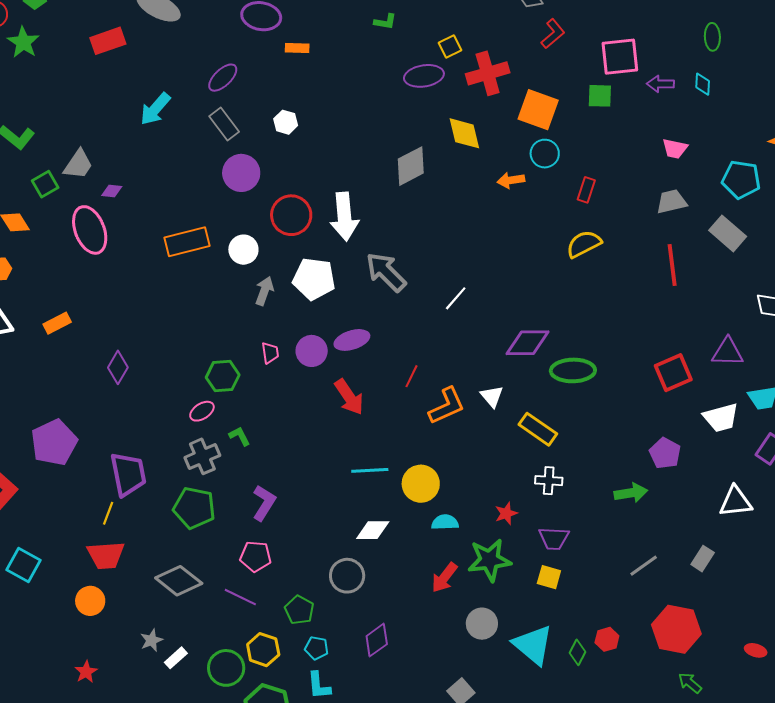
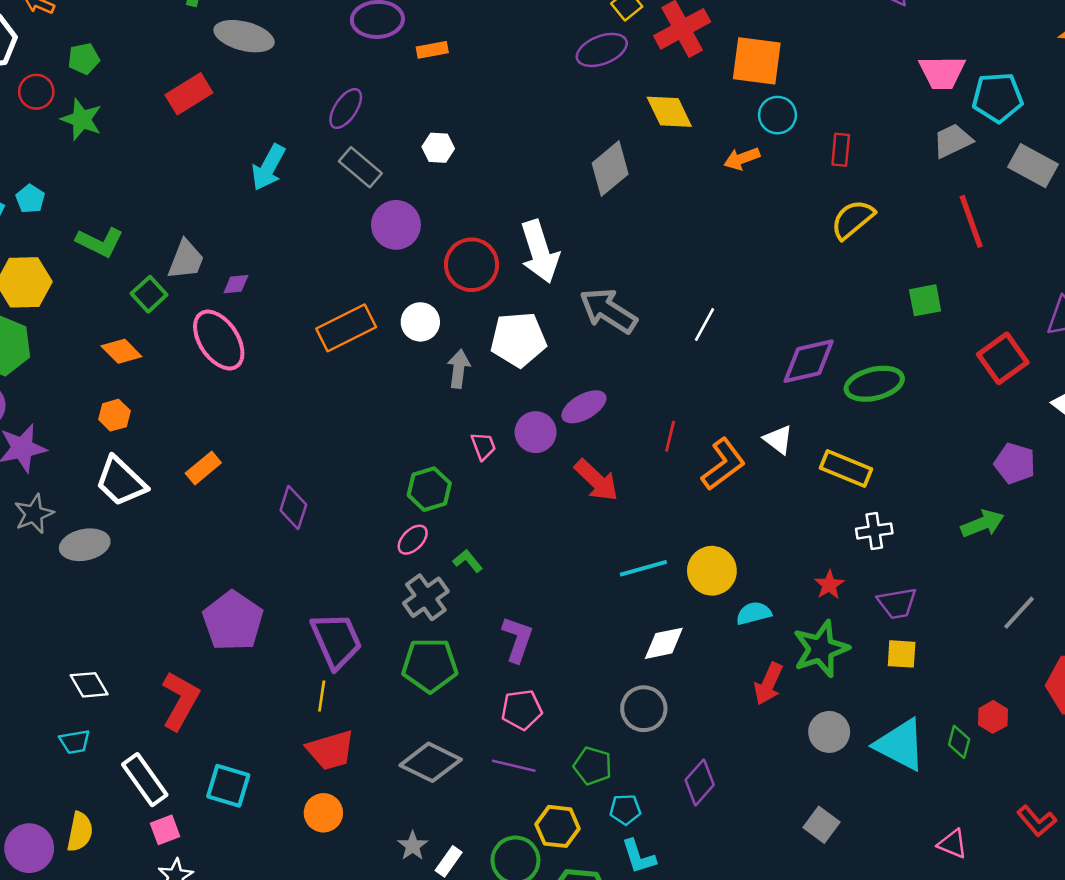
green square: (600, 96) -> (925, 300), moved
pink trapezoid: (675, 149) -> (942, 72), size x1.4
cyan pentagon: (741, 179) -> (998, 97), moved

